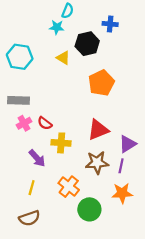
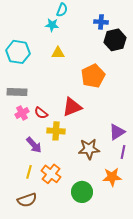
black hexagon: (87, 44) -> (115, 40), moved
yellow triangle: (63, 58) -> (58, 53), turned -32
red triangle: (98, 130) -> (72, 107), moved
purple line: (121, 166) -> (123, 152), moved
orange cross: (69, 187) -> (51, 174), moved

